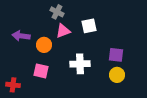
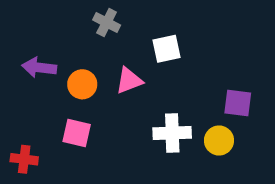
pink triangle: (63, 31) -> (129, 81), moved
purple square: (116, 55) -> (238, 103), moved
white cross: (80, 64) -> (172, 133), moved

